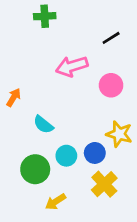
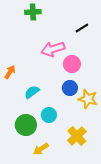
pink circle: (111, 85) -> (72, 64), moved
cyan semicircle: (43, 125) -> (32, 92), turned 105
blue circle: (95, 153) -> (70, 88), moved

